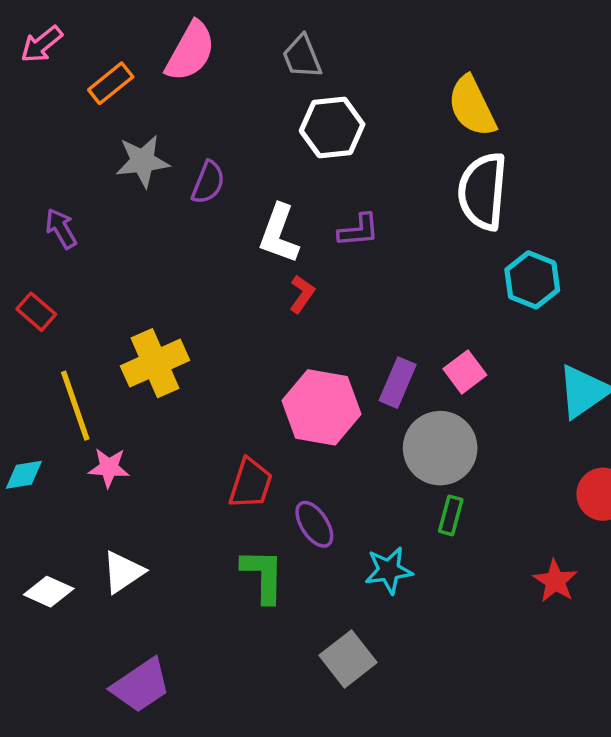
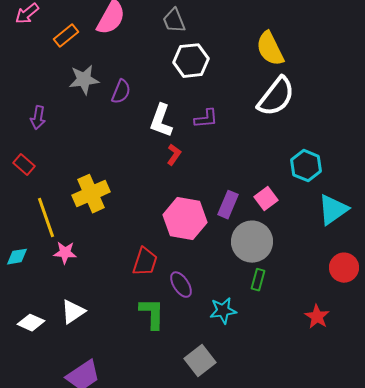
white semicircle: (483, 191) -> (276, 97), turned -147
purple arrow: (61, 228) -> (38, 118), turned -140
cyan hexagon: (532, 280) -> (306, 166), moved

